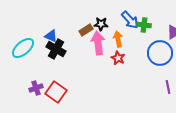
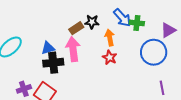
blue triangle: (51, 36) -> (48, 48), moved, turned -40
pink arrow: (98, 43) -> (73, 49), moved
black cross: (56, 49) -> (53, 63), moved, turned -36

